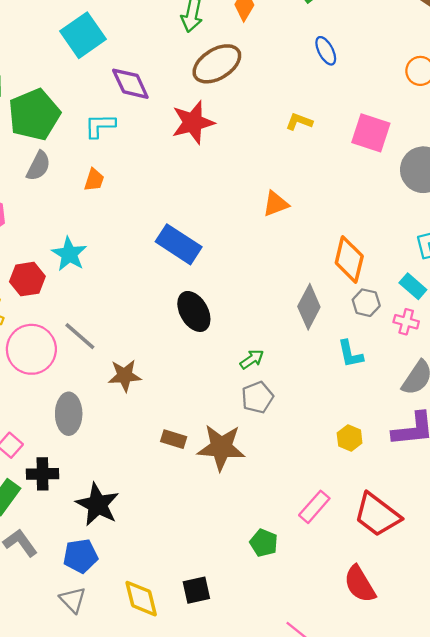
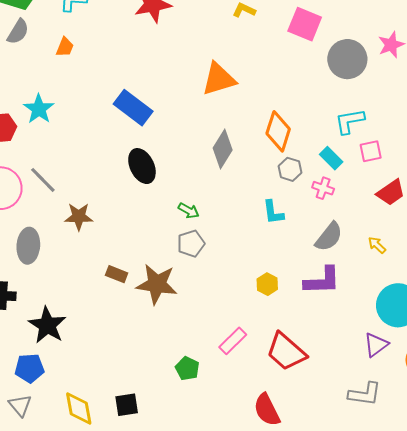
orange triangle: (276, 204) -> (219, 79), size x1.5
gray diamond: (309, 307) -> (223, 149), moved
green arrow: (252, 359) -> (189, 211), turned 60

